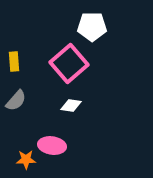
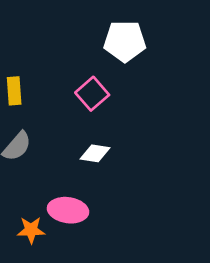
pink square: (69, 64) -> (92, 94), size x0.6

